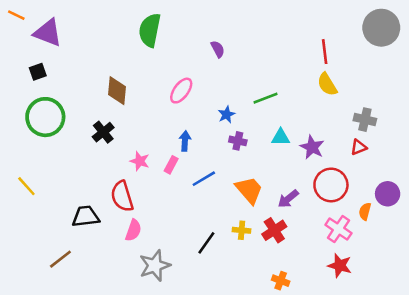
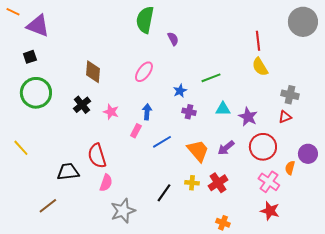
green semicircle: (150, 30) -> (145, 20), moved
pink star: (140, 161) -> (111, 112), moved
purple arrow: (288, 199) -> (226, 148), moved

